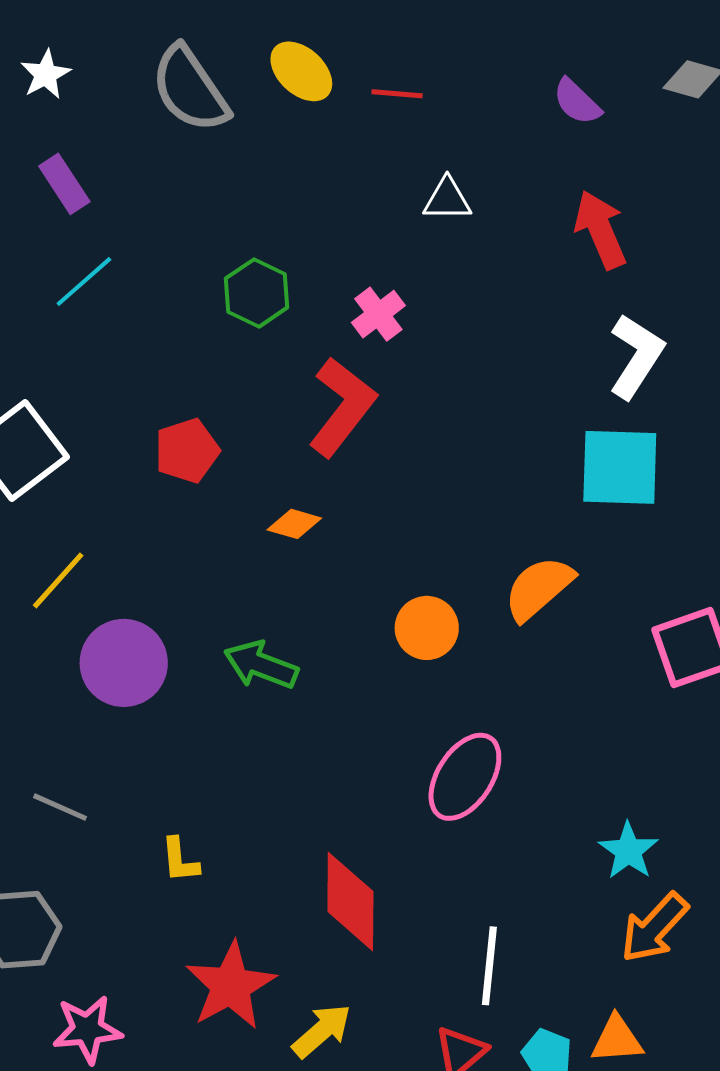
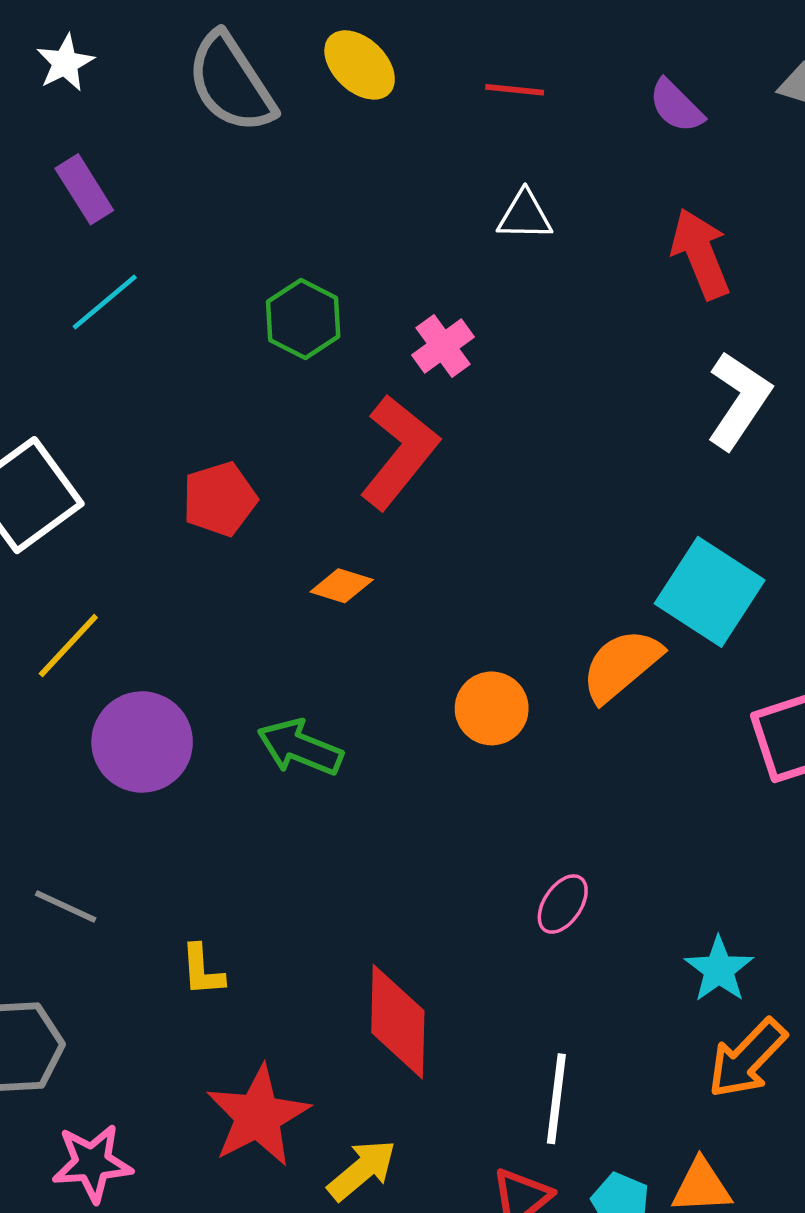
red line: (397, 94) -> (515, 90), moved
cyan square: (620, 467) -> (710, 592), moved, turned 30
pink ellipse: (465, 777) -> (563, 904), moved, size x0.6

